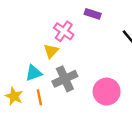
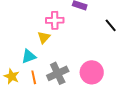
pink cross: (64, 31) -> (55, 20), turned -36
gray cross: (65, 79) -> (58, 73), moved

